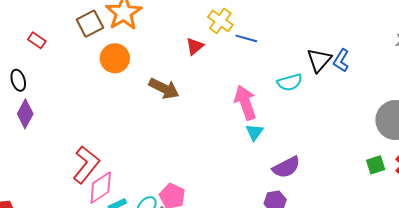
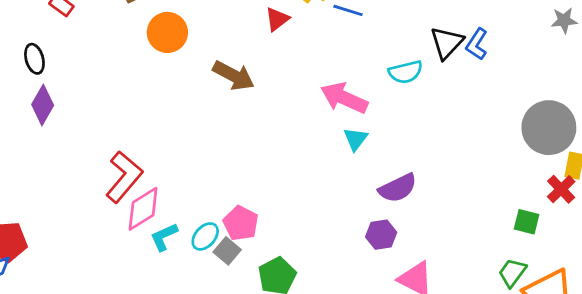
pink arrow: (245, 103) -> (344, 98), turned -48
green square: (376, 165) -> (527, 222), moved, turned 30

